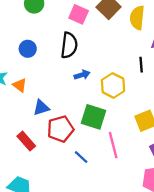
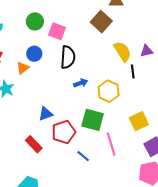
pink square: (79, 14) -> (57, 31), moved
yellow semicircle: (137, 18) -> (123, 51), moved, turned 145
blue circle: (28, 49) -> (34, 54), moved
orange triangle: (20, 85) -> (23, 68), moved, turned 48

